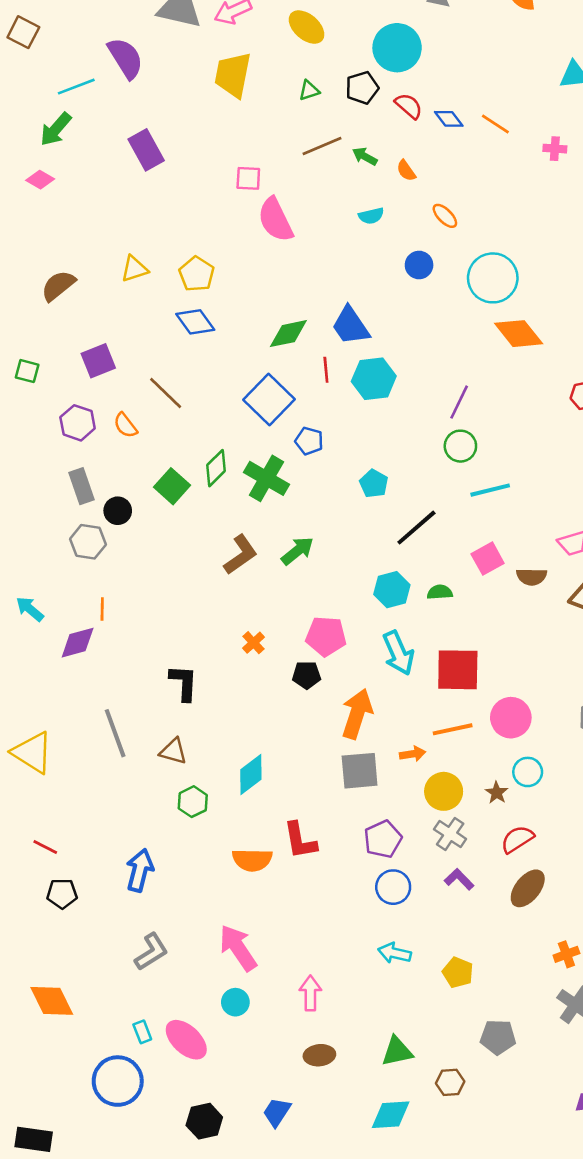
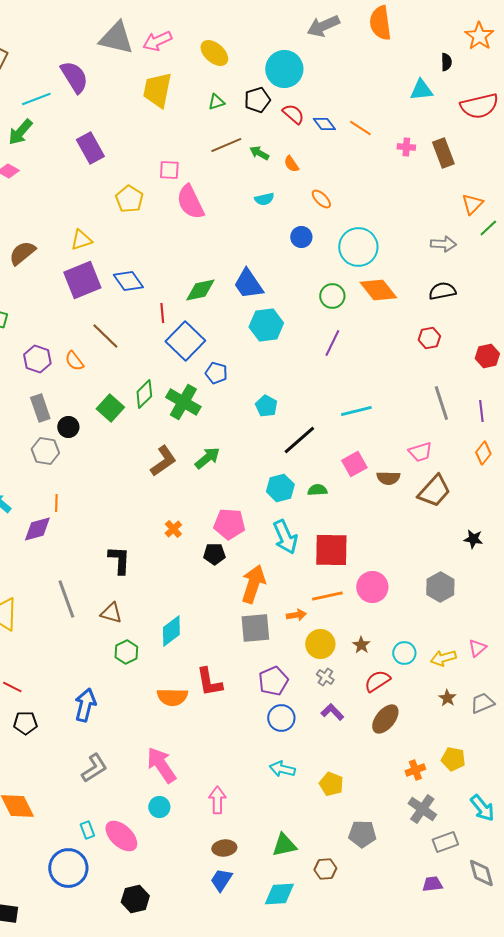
yellow pentagon: (197, 274) -> (129, 199), moved
purple square: (98, 361) -> (82, 280), moved, size x1.4
red line: (326, 370) -> (162, 313), moved
green circle: (460, 446) -> (332, 296), moved
cyan circle: (528, 772) -> (404, 653), moved
gray cross: (450, 834) -> (325, 677), size x0.7
blue trapezoid: (277, 1112) -> (221, 880), moved

